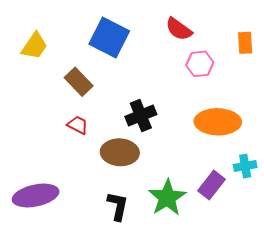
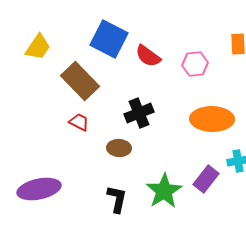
red semicircle: (179, 29) -> (148, 56), moved
brown rectangle: (79, 82) -> (80, 81), size x1.4
brown ellipse: (120, 152) -> (119, 148), size x0.7

